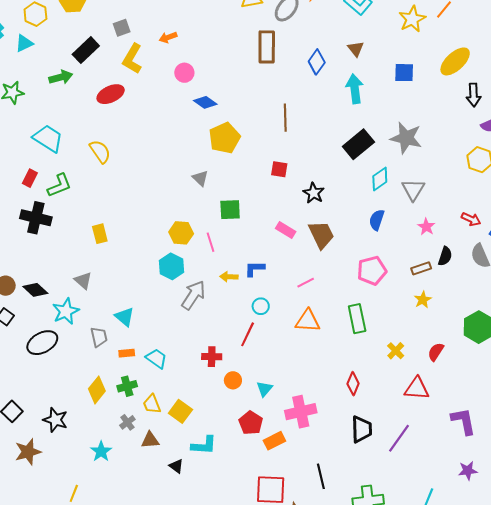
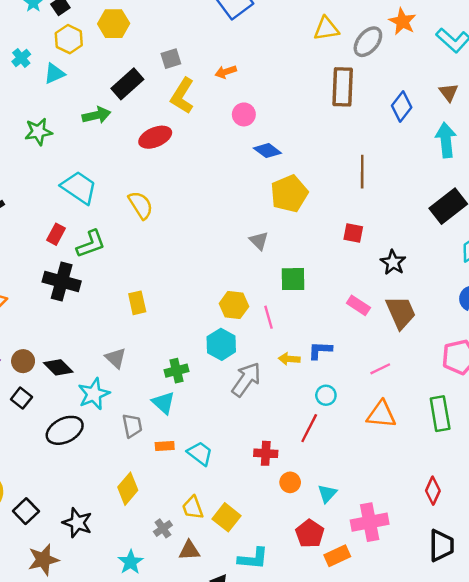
green cross: (127, 386) -> (177, 371), moved

